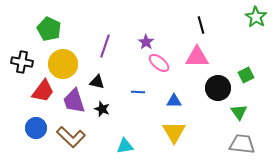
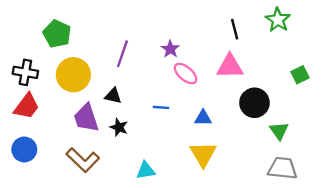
green star: (256, 17) -> (278, 20), moved
green square: (246, 75) -> (300, 75), moved
red trapezoid: (43, 91) -> (27, 106), moved
blue circle: (36, 128) -> (24, 149), moved

